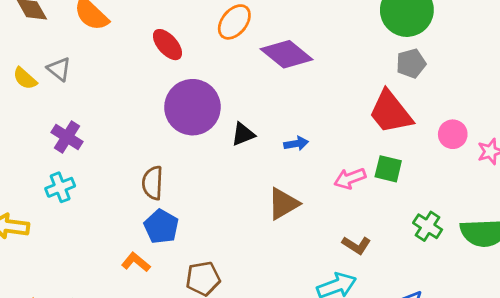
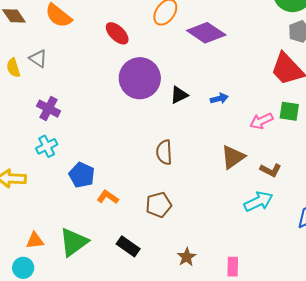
yellow semicircle: (25, 78) -> (13, 68), turned 36
brown semicircle: (153, 183) -> (164, 152), moved
brown triangle: (283, 204) -> (233, 157), moved
blue pentagon: (161, 227) -> (82, 175), moved

